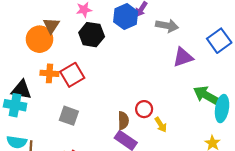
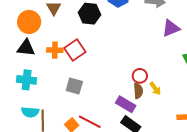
orange circle: (40, 39) -> (29, 22), moved
black triangle: (21, 90) -> (26, 48), moved
brown semicircle: (123, 121) -> (138, 91), moved

